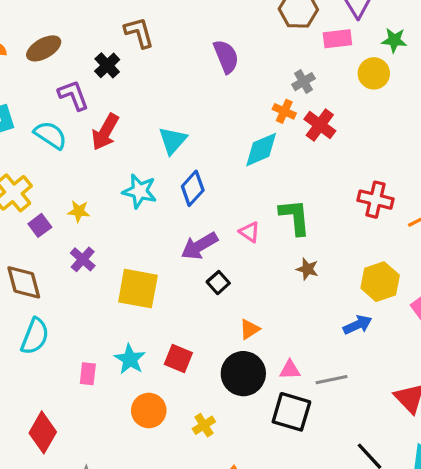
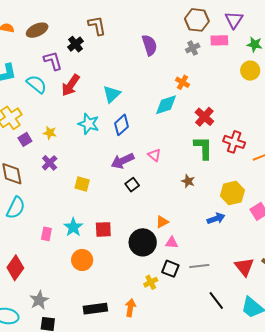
yellow circle: (374, 73) -> (250, 71), moved
gray cross: (303, 82) -> (193, 48), moved
red cross: (320, 125) -> (204, 117), moved
green L-shape: (295, 217) -> (203, 148), moved
yellow square: (138, 289) -> (82, 184), size x0.6
orange triangle: (250, 329) -> (162, 222), moved
red square: (178, 358) -> (103, 229), turned -30
gray line: (331, 380) -> (199, 266), moved
black square: (291, 412) -> (170, 269), size x0.7
yellow cross: (204, 425) -> (151, 282), moved

